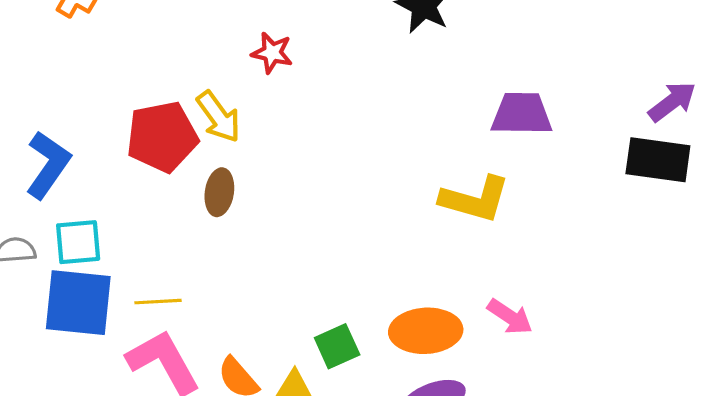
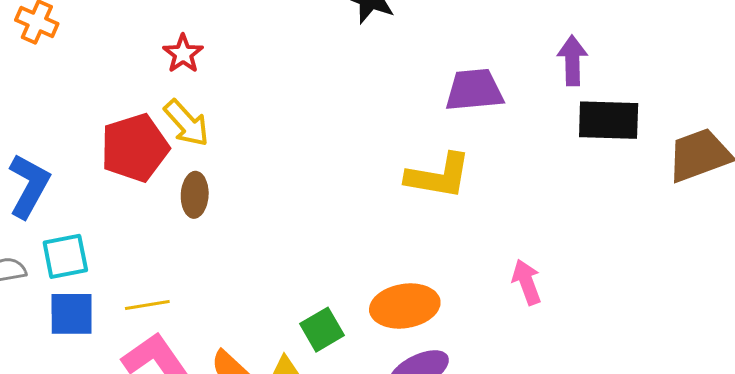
red star: (272, 53) -> (183, 54), moved, turned 30
purple arrow: (672, 102) -> (572, 61), moved, turned -48
blue square: (78, 303) -> (72, 314), size x0.7
pink arrow: (510, 317) -> (527, 282), moved, turned -138

